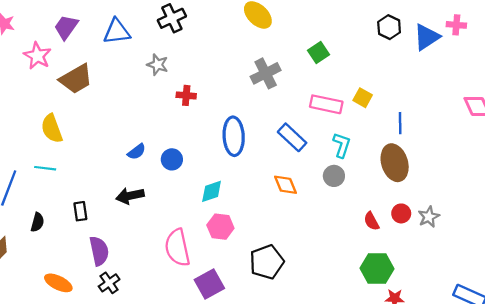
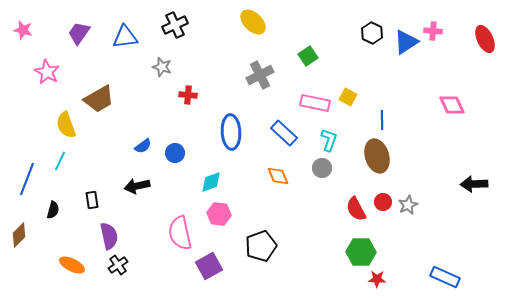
pink star: (37, 56) -> (47, 72), moved
brown trapezoid: (76, 79) -> (99, 99), moved
cyan line: (45, 168) -> (60, 161), turned -72
red semicircle: (371, 221) -> (356, 209), size x1.4

